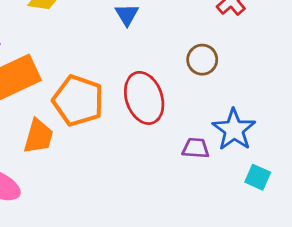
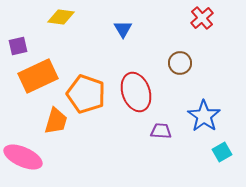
purple trapezoid: (196, 148) -> (161, 131), moved
cyan square: (258, 177) -> (222, 152), turned 36

